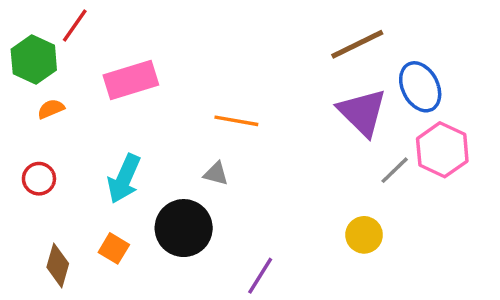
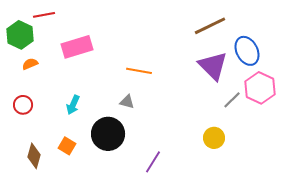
red line: (75, 26) -> (44, 15), turned 45
cyan arrow: (124, 179) -> (73, 105), size x0.7

